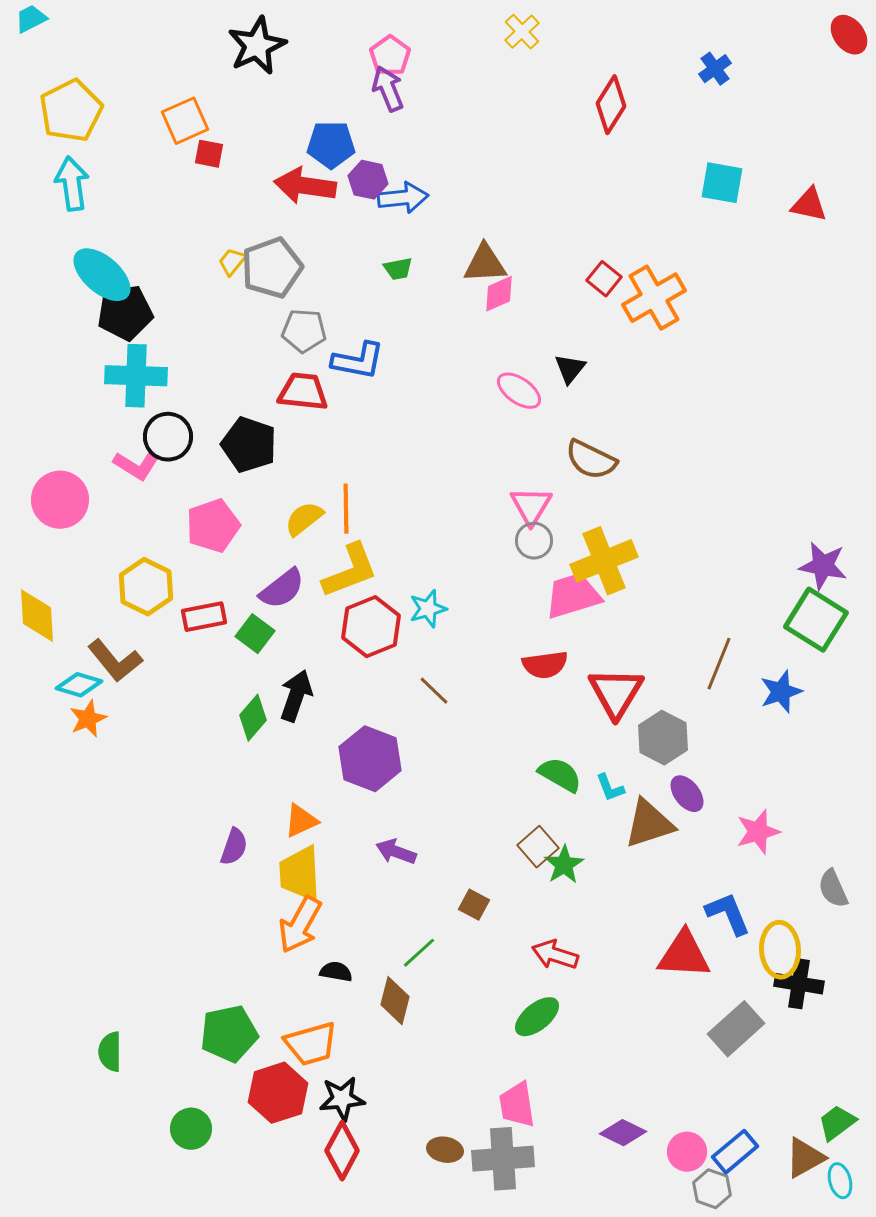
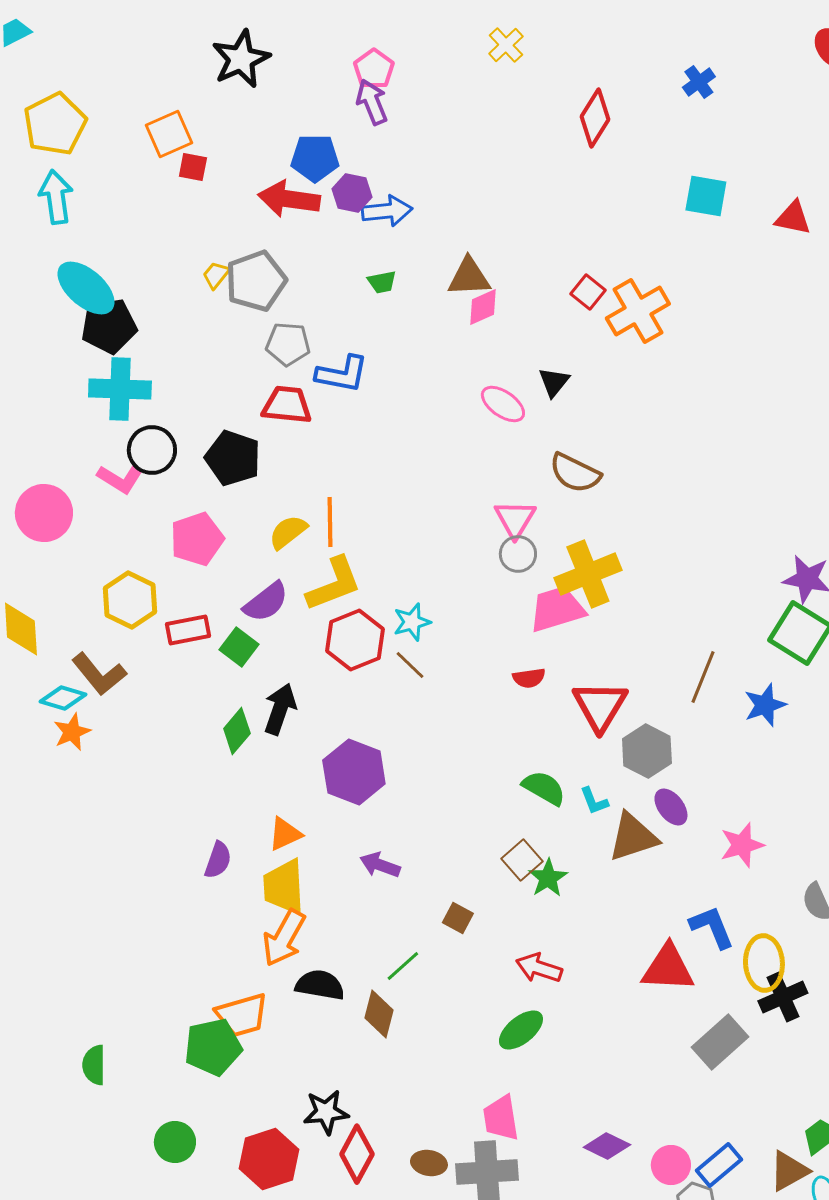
red semicircle: (545, 665) -> (529, 678), size x0.7
brown line: (434, 691) -> (410, 665), moved
black semicircle: (336, 972) -> (320, 985), size x1.5
black cross: (799, 984) -> (783, 997), turned -33
orange trapezoid: (311, 1044) -> (242, 1015), moved
red hexagon: (278, 1093) -> (269, 1159), moved
red diamond: (342, 1151) -> (357, 1154), moved

